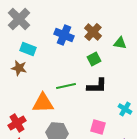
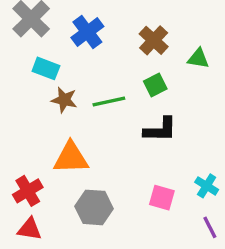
blue cross: (64, 35) -> (87, 32), moved, turned 30
brown star: (19, 68) -> (64, 100), moved
green line: (66, 86) -> (109, 102), moved
cyan cross: (125, 109) -> (207, 186), moved

